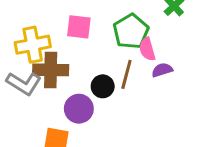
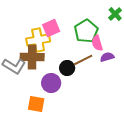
pink square: (79, 27) -> (51, 28), turned -30
yellow cross: (33, 45) -> (38, 40), moved
brown line: (126, 74) -> (83, 60), turned 48

